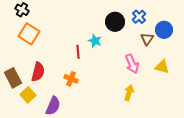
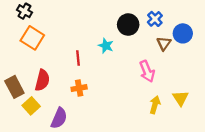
red line: (78, 52) -> (78, 58), moved
yellow triangle: (162, 67) -> (181, 98), moved, turned 42
orange cross: (71, 79) -> (79, 88), turned -32
yellow arrow: (129, 93) -> (155, 105), moved

